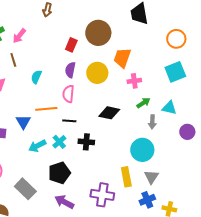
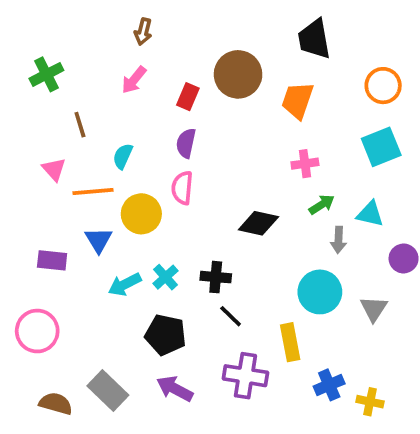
pink arrow: (19, 36) -> (134, 80), moved
orange trapezoid: (122, 58) -> (298, 100), moved
yellow circle: (97, 73) -> (141, 214), moved
orange line: (46, 109) -> (93, 192), moved
black line: (69, 121) -> (231, 316), moved, turned 40
black pentagon: (59, 173) -> (165, 335), turned 30
gray triangle: (151, 177) -> (374, 309), moved
gray rectangle: (25, 189) -> (108, 391), moved

